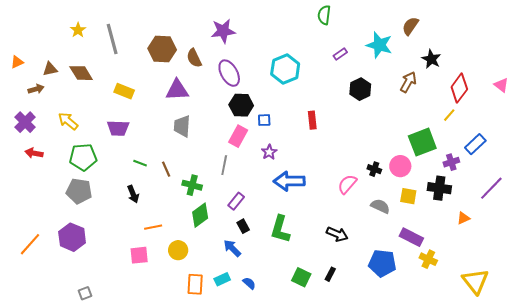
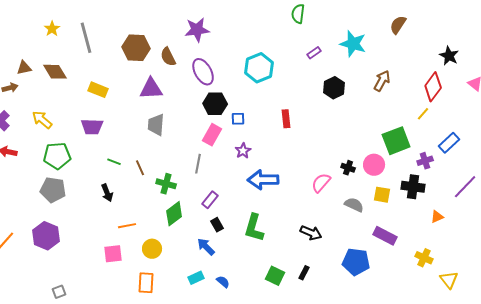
brown semicircle: (410, 26) -> (398, 25), moved
black star: (431, 59) -> (449, 56), moved
yellow cross: (428, 259) -> (424, 258), moved
yellow triangle: (475, 281) -> (449, 280), size x0.7
orange rectangle: (195, 284) -> (146, 283), moved

